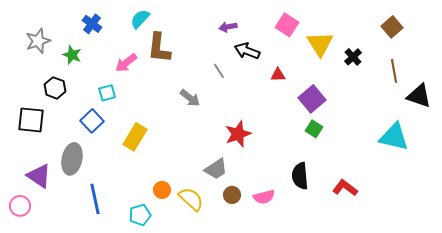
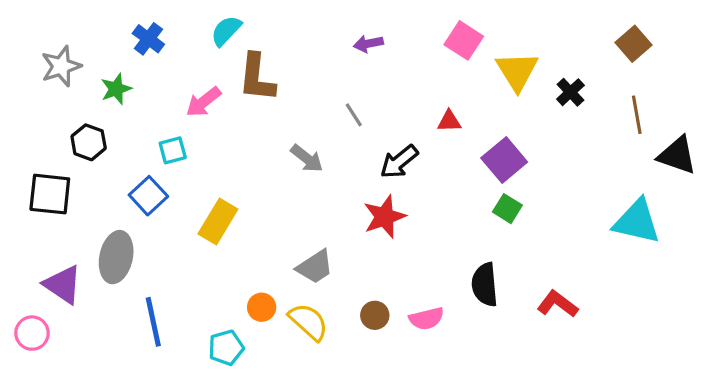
black arrow: (247, 51) -> (399, 162), moved, turned -60
green star: (72, 55) -> (116, 89), turned 30
gray trapezoid: (216, 169) -> (315, 267), moved

